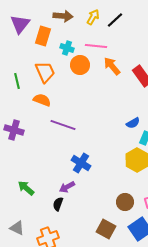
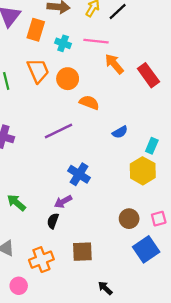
orange circle: (80, 65) -> (68, 79), moved
orange semicircle: (42, 100) -> (89, 103), moved
blue semicircle: (133, 123) -> (120, 132), moved
purple line: (63, 125) -> (59, 131), turned -45
brown square: (106, 229) -> (82, 252), moved, turned -30

